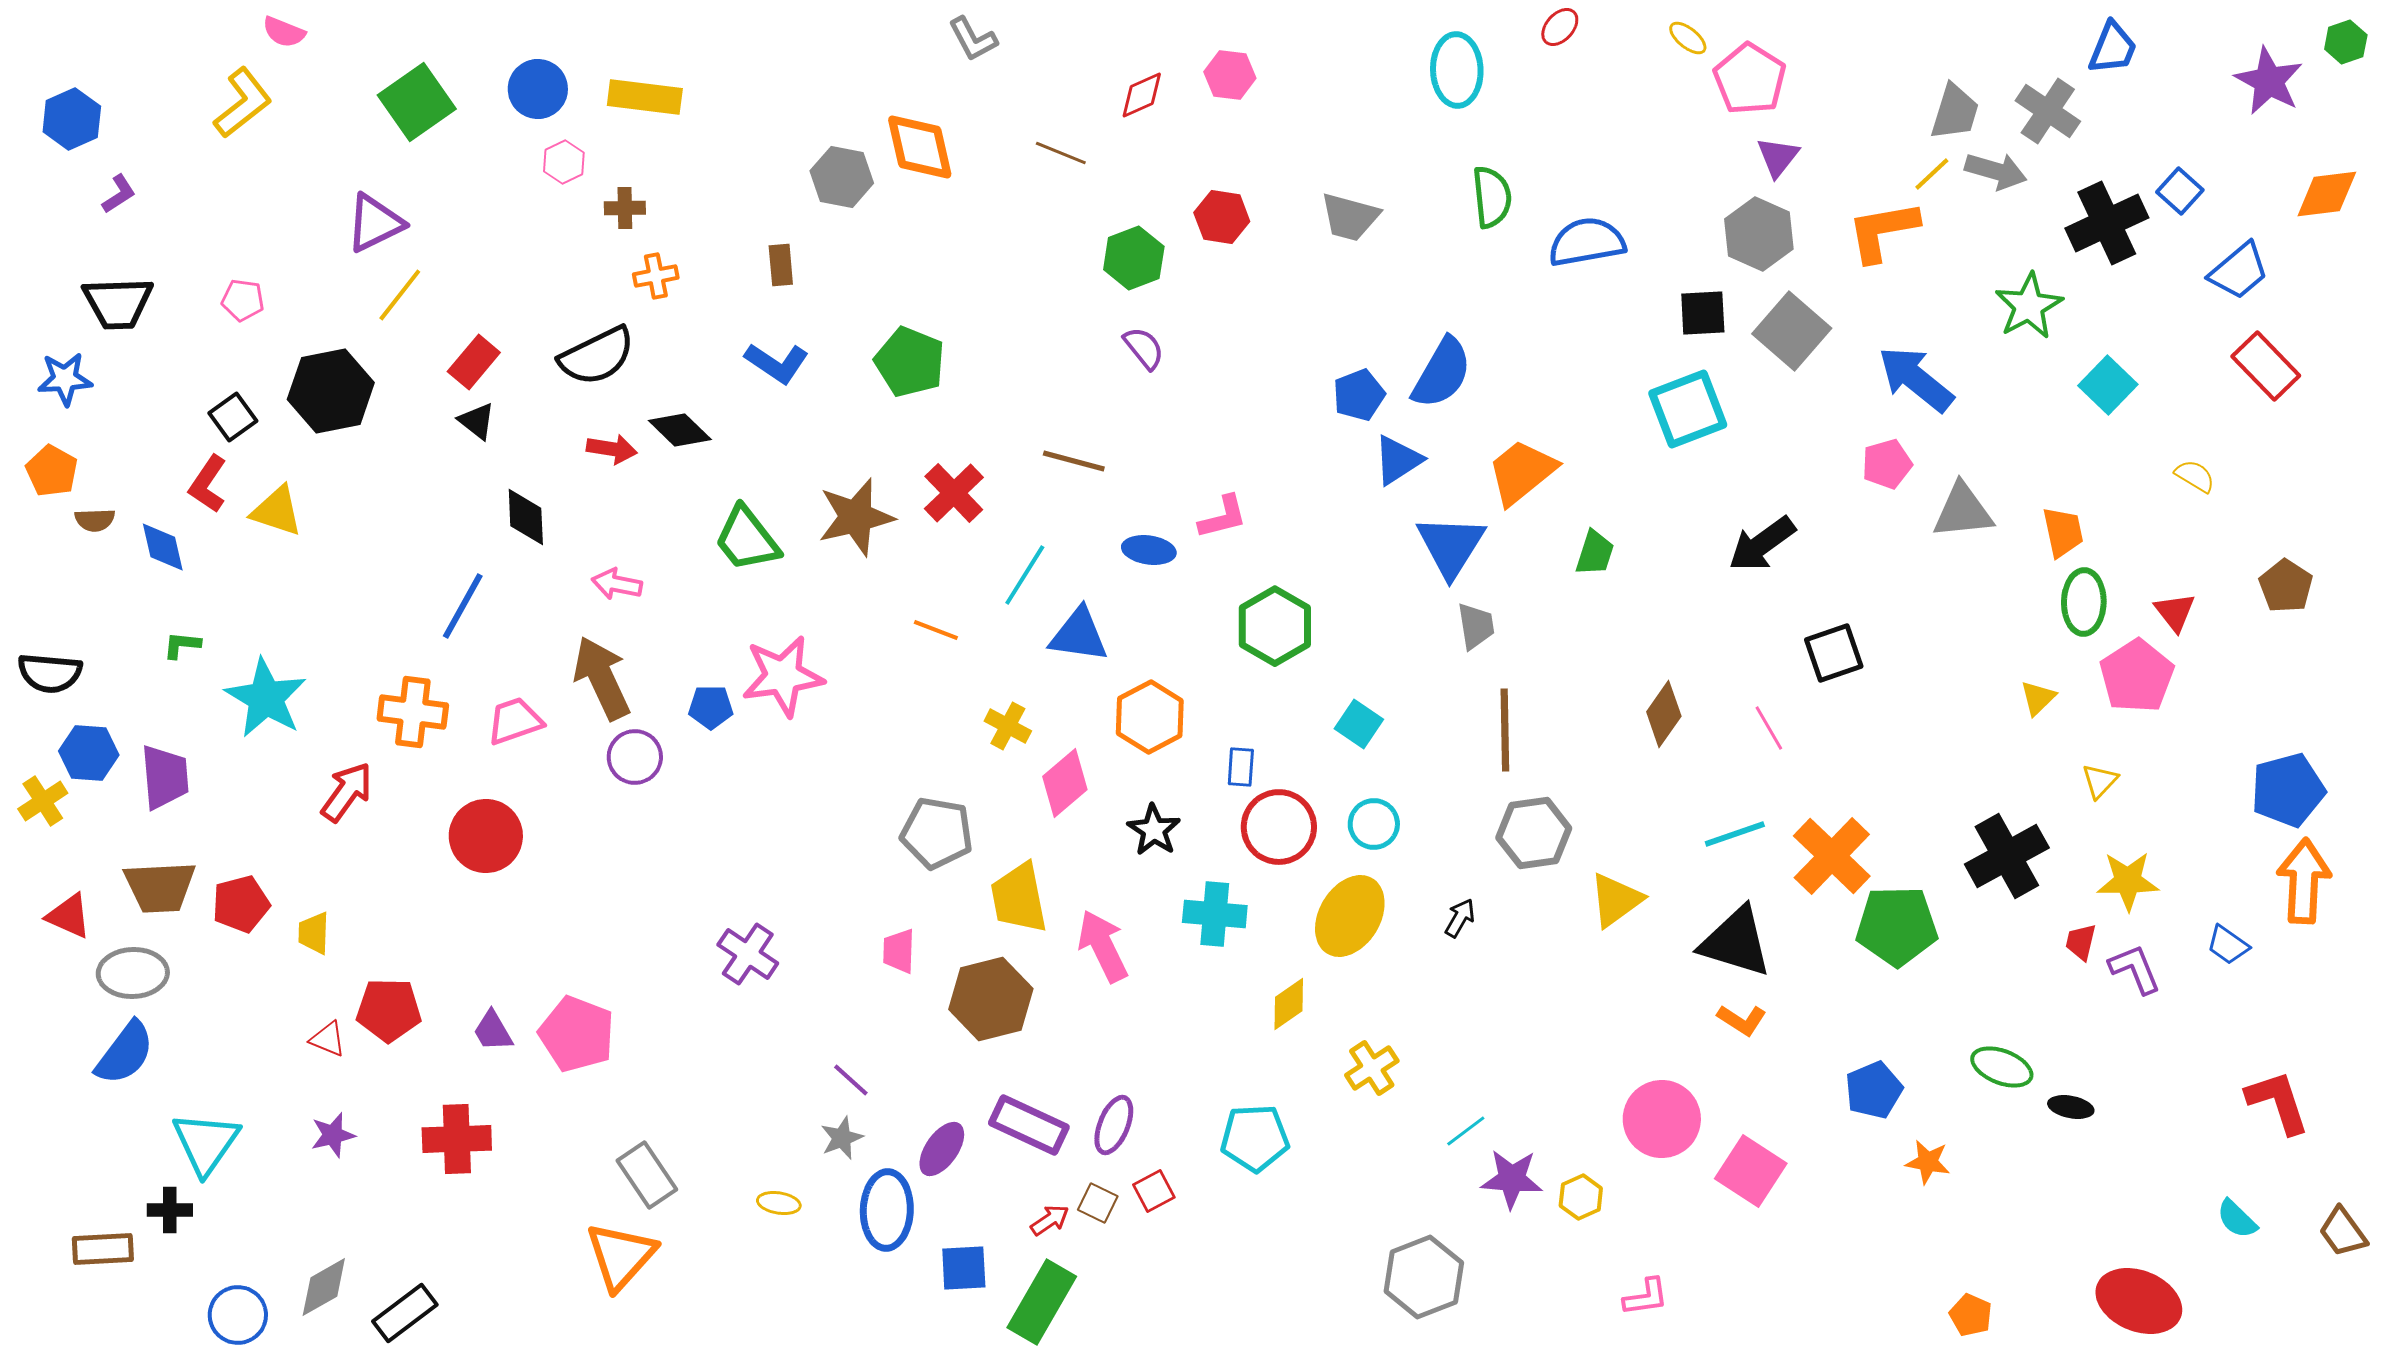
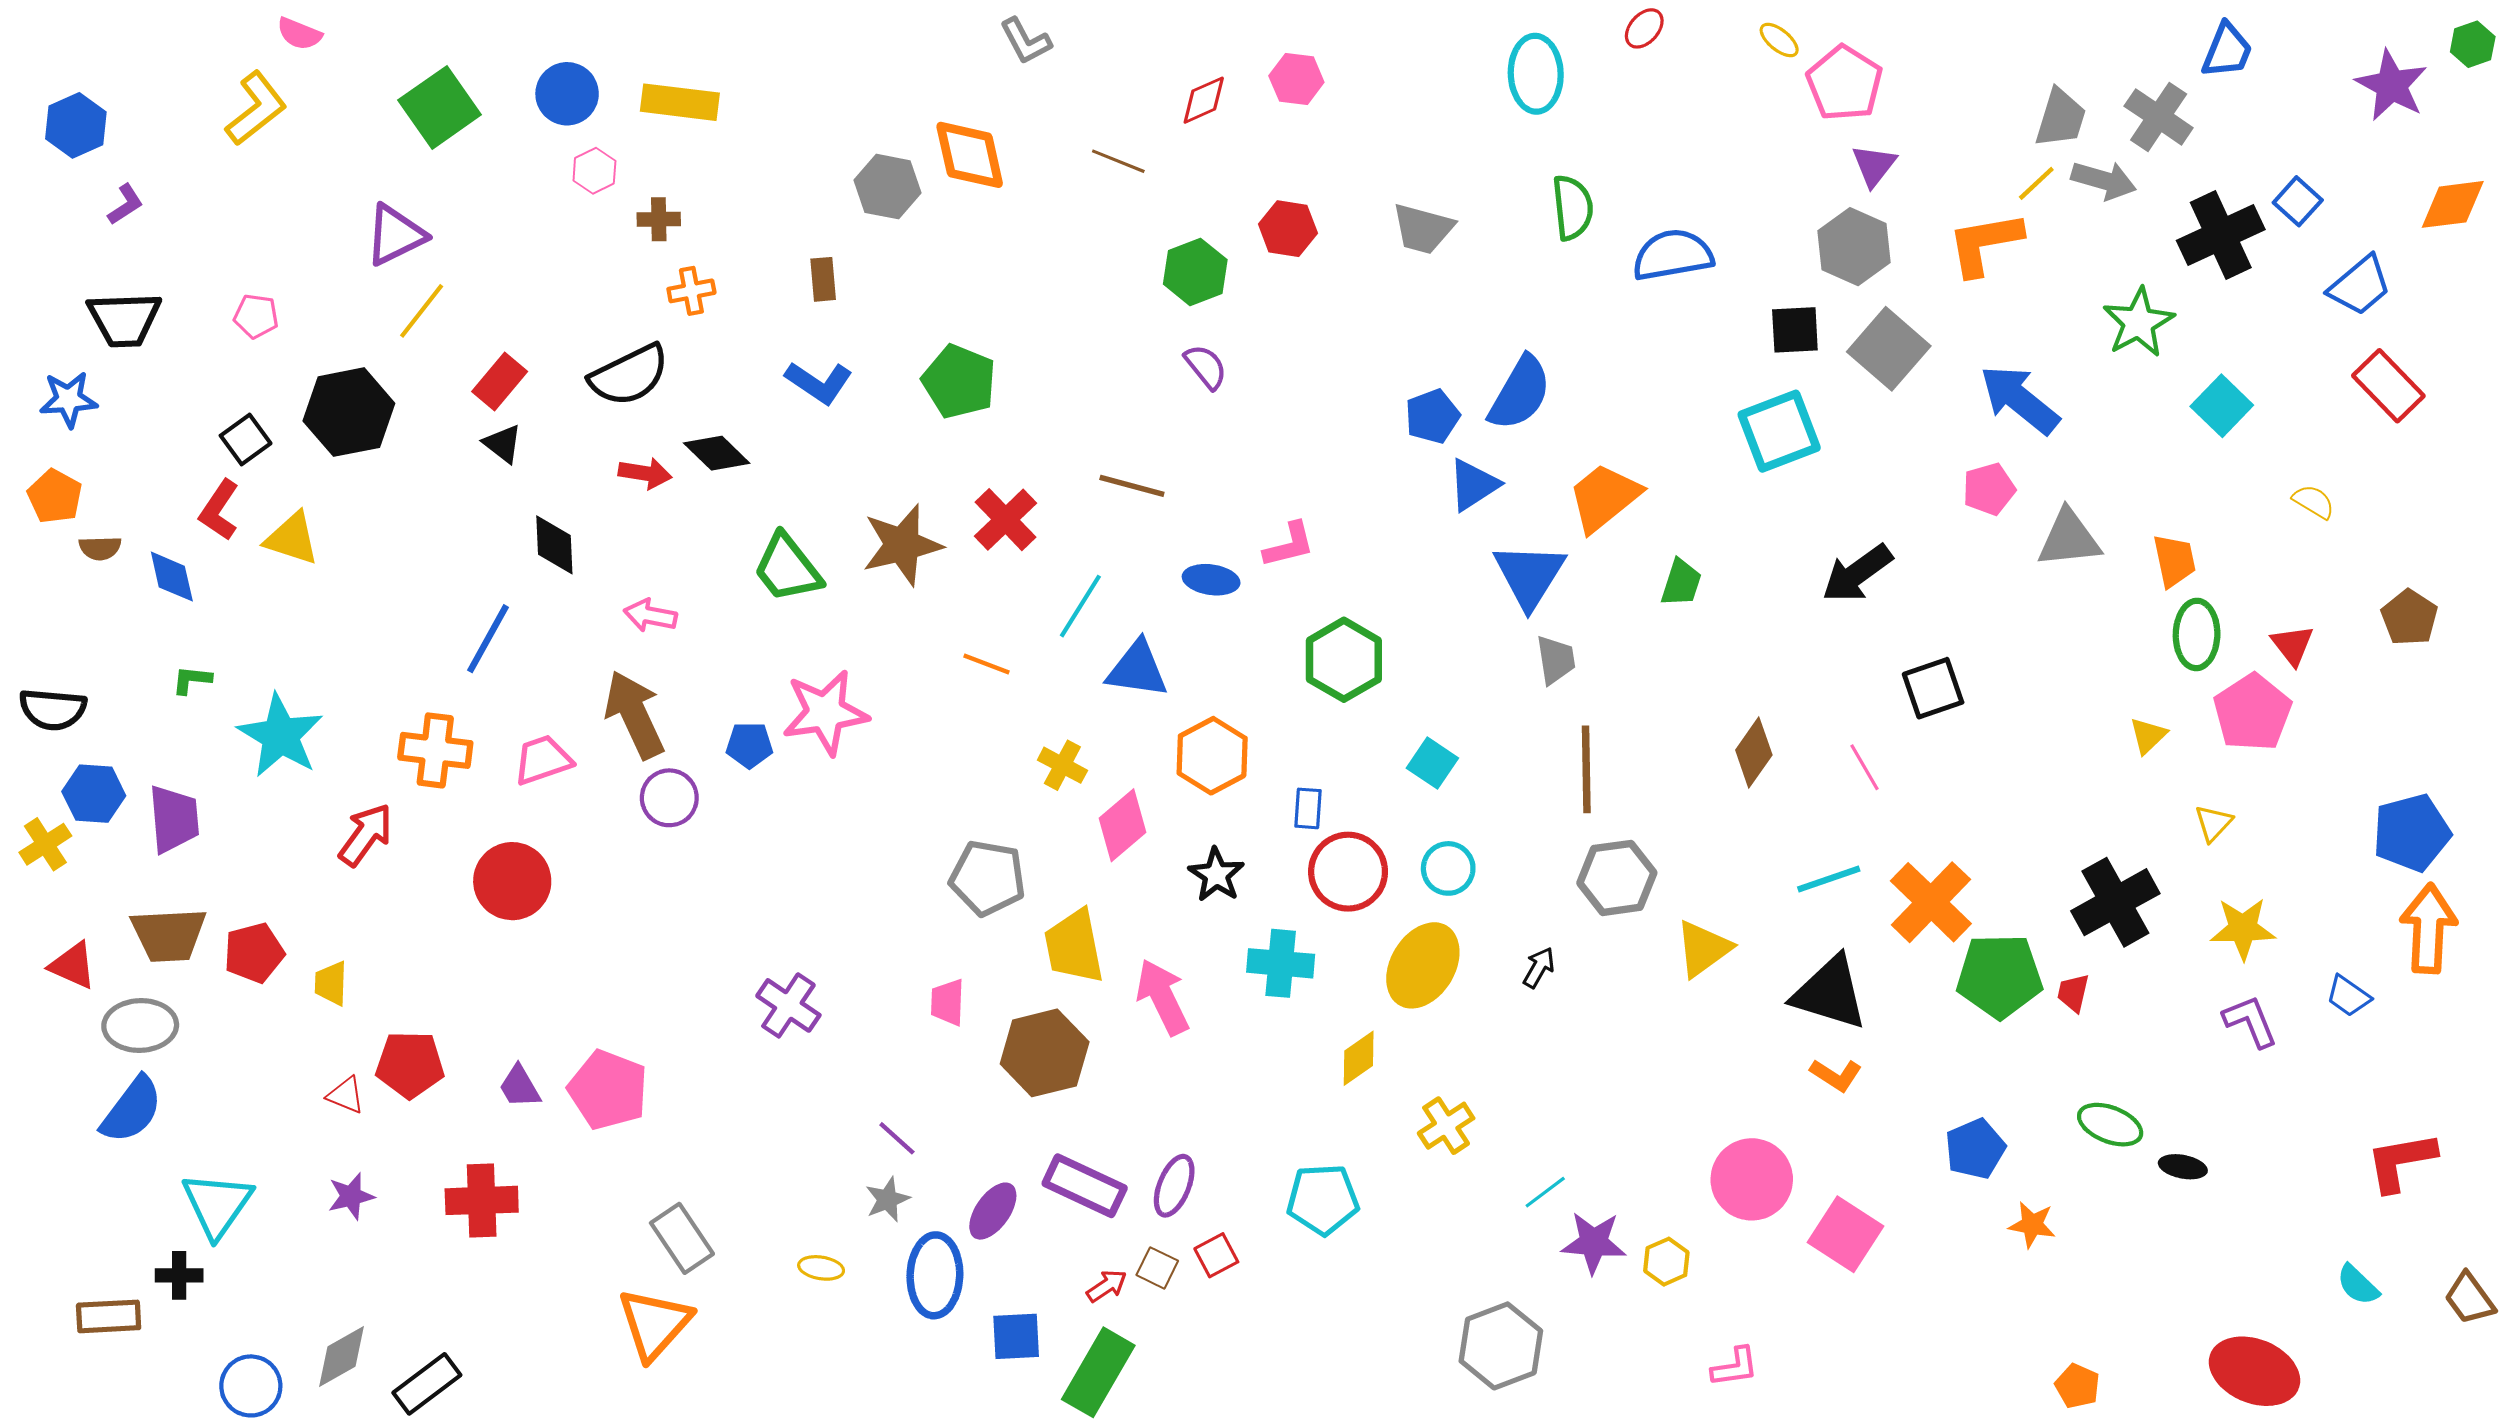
red trapezoid: (2081, 942) -> (2073, 993), moved
red L-shape: (2278, 1102) -> (2401, 1161), turned -82

